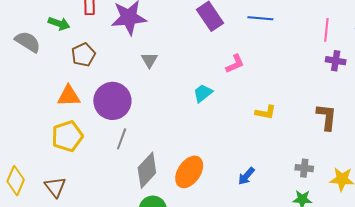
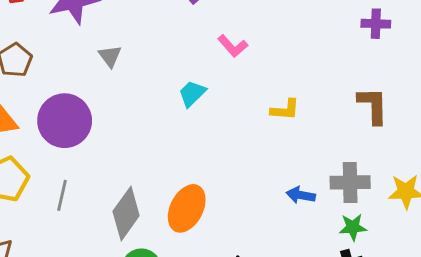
pink L-shape: (235, 64) -> (233, 46), turned 80
gray line: (122, 139) -> (62, 195), moved
gray cross: (304, 168) -> (350, 182), size x1.5
blue arrow: (246, 176) -> (301, 195), moved, turned 66

